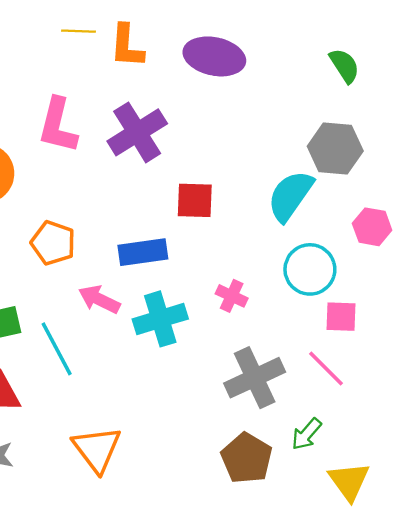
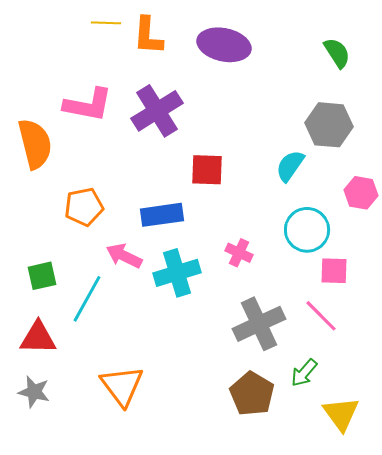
pink L-shape: (58, 126) -> (88, 105), turned -93
cyan semicircle: (290, 196) -> (290, 166), size x0.7
orange pentagon: (53, 243) -> (84, 207), turned -30
cyan line: (57, 349) -> (87, 299), turned 57

